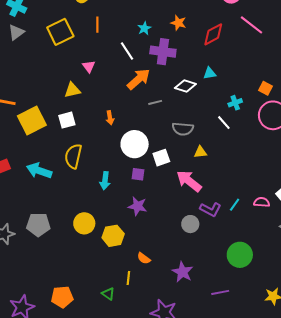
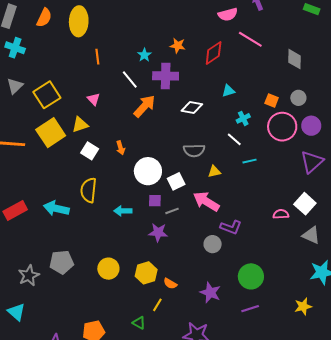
gray triangle: (16, 32) -> (15, 86), moved
yellow square: (60, 32) -> (47, 95), moved
cyan triangle: (210, 73) -> (228, 91), moved
gray line: (155, 102) -> (172, 211), moved
white square: (67, 120) -> (90, 151), moved, turned -36
yellow square: (32, 121) -> (51, 133), moved
cyan arrow: (105, 181) -> (123, 211), turned 90
cyan line: (235, 205) -> (249, 161), moved, turned 48
yellow circle: (84, 223) -> (108, 269), moved
yellow hexagon: (113, 236) -> (146, 273), moved
green circle: (240, 255) -> (251, 276), moved
yellow line: (128, 278) -> (157, 305), turned 32

